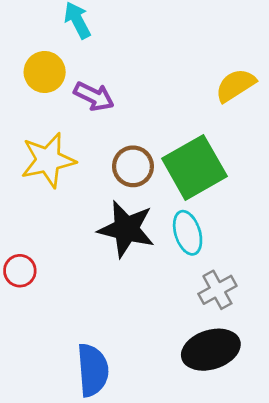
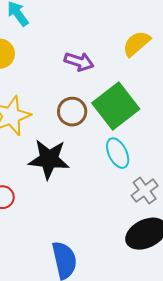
purple arrow: (94, 96) -> (79, 62), moved
black star: (126, 229) -> (49, 159), moved

